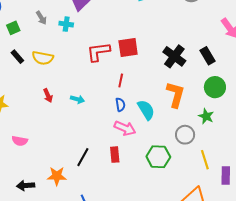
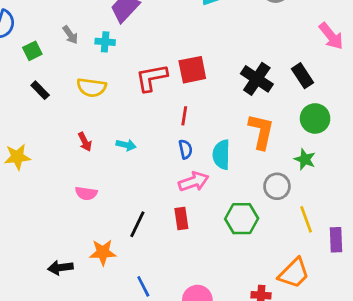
yellow semicircle: (43, 58) -> (91, 87), moved
cyan semicircle: (146, 110) -> (221, 155), turned -145
pink arrow: (125, 128) -> (194, 182), turned -40
pink semicircle: (20, 141) -> (86, 193), moved

